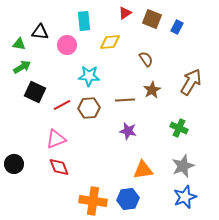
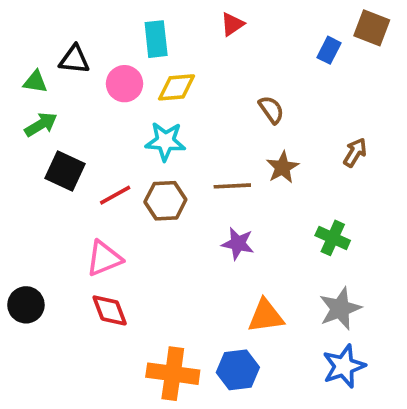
brown square: (152, 19) -> (372, 28), moved
yellow diamond: (110, 42) -> (177, 87), moved
brown arrow: (191, 82) -> (355, 152), size x0.6

